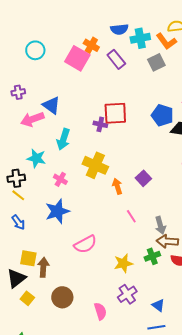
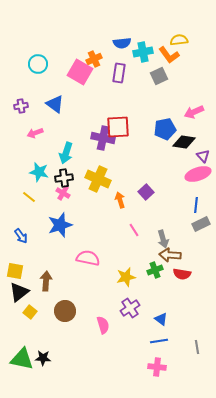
orange cross: (91, 45) -> (94, 59), turned 35
purple rectangle: (116, 59) -> (119, 73), turned 48
blue triangle: (51, 105) -> (55, 104), moved
blue pentagon: (162, 115) -> (165, 129), turned -30
pink arrow: (32, 119) -> (35, 133), size x0.7
purple cross: (100, 124) -> (103, 138), size x1.6
black cross: (16, 178) -> (64, 178), moved
yellow line: (18, 195) -> (29, 197), moved
pink semicircle: (85, 244) -> (88, 258), turned -140
yellow square: (28, 258) -> (15, 271), moved

